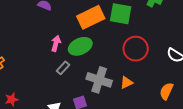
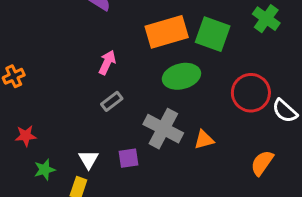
green ellipse: (80, 46) -> (181, 76), moved
red circle: (136, 49) -> (251, 93), moved

